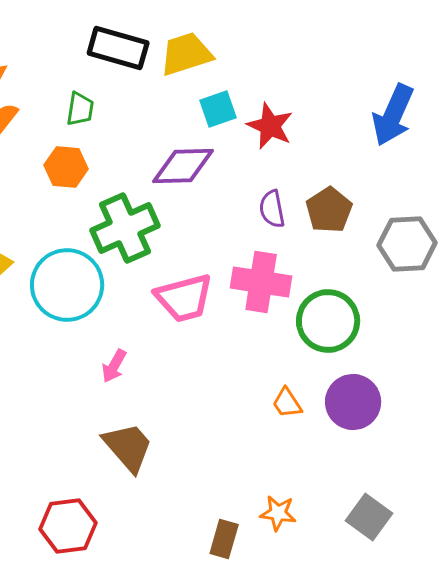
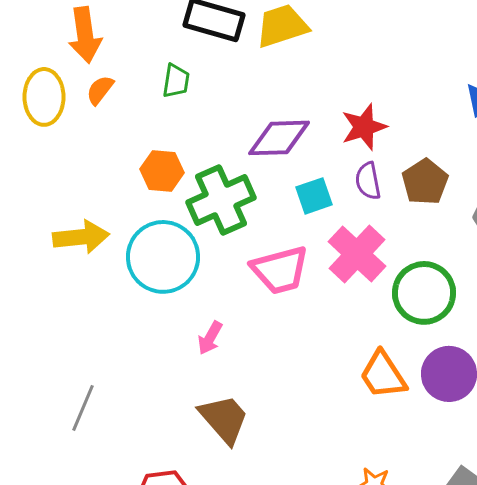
cyan square: (218, 109) -> (314, 196), moved
red star: (270, 126) -> (364, 127), moved, turned 30
orange hexagon: (66, 167) -> (162, 171), moved
pink cross: (261, 282) -> (357, 254), turned 34
orange trapezoid: (287, 403) -> (383, 375), size x1.6

